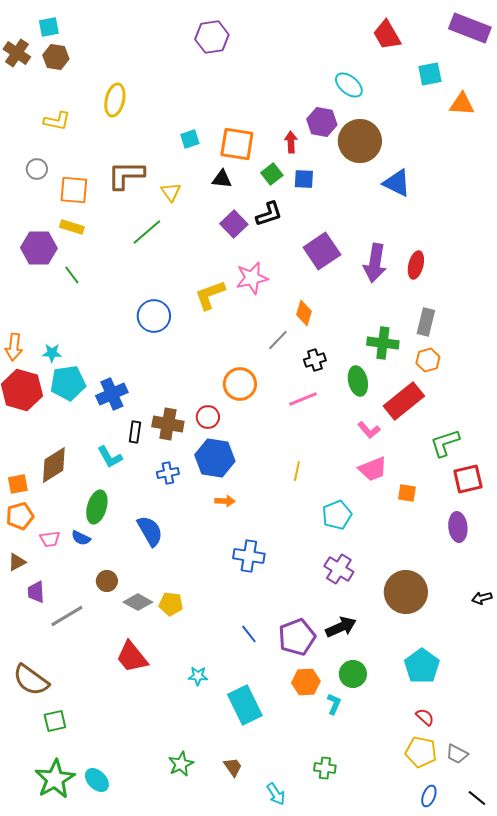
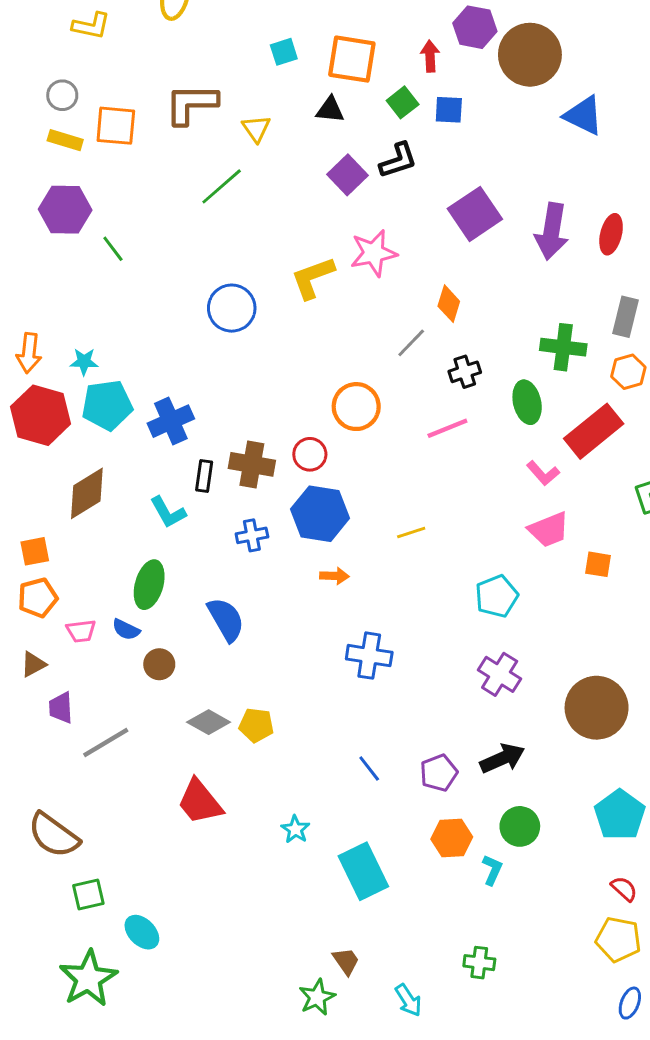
yellow rectangle: (72, 227) -> (65, 140), moved
brown diamond: (54, 465) -> (87, 493), moved
yellow line: (297, 471) -> (411, 533), moved, turned 60
brown circle: (107, 581) -> (159, 664), moved
purple pentagon: (297, 637) -> (439, 773), size x0.7
cyan star: (198, 676) -> (295, 829), turned 30
green star: (181, 764) -> (317, 997), moved
cyan ellipse: (97, 780) -> (142, 932), moved

